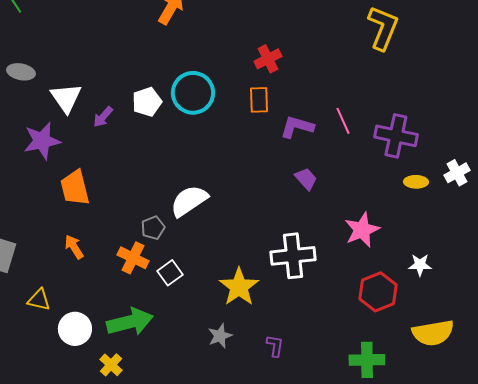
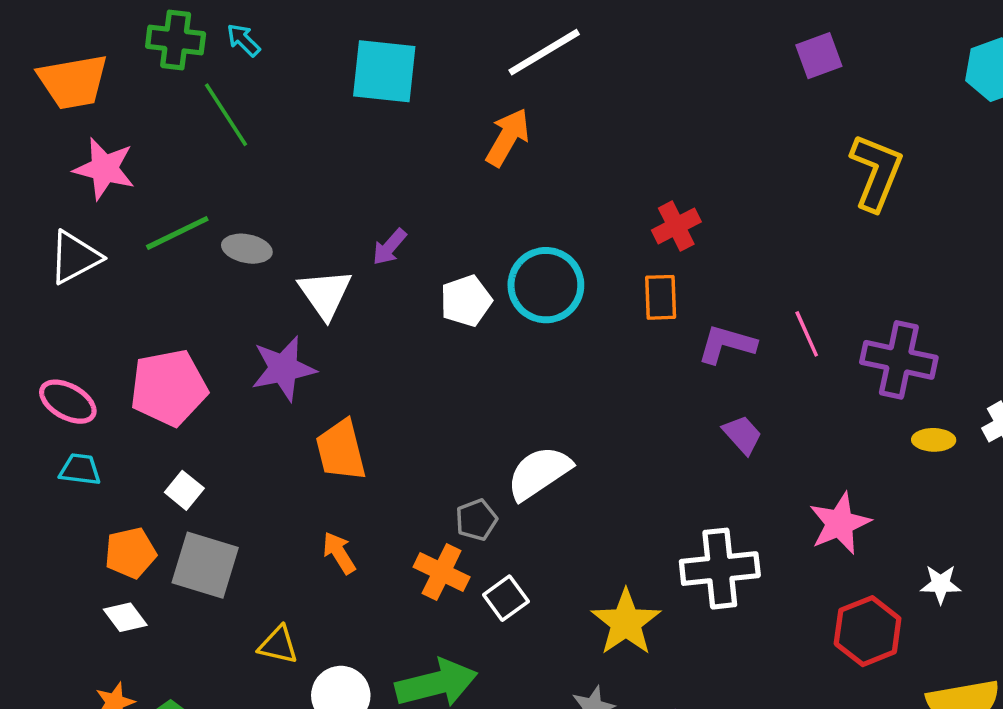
purple arrow: (103, 117) -> (389, 247), moved

